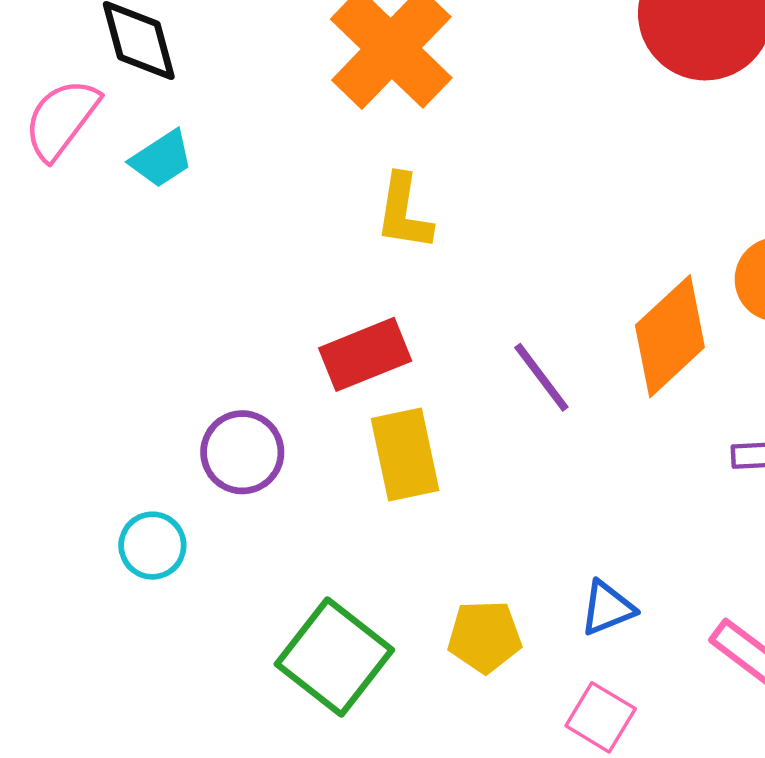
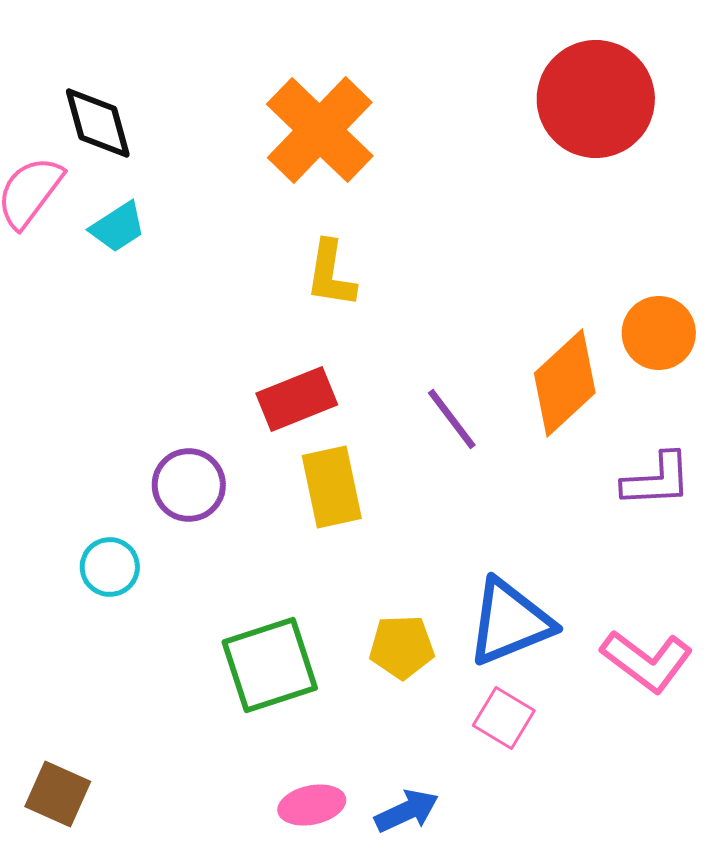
blue triangle: (607, 608) -> (510, 622), size x1.8
green square: (334, 657) -> (270, 665), turned 34

